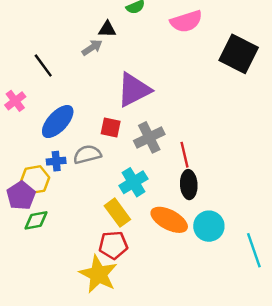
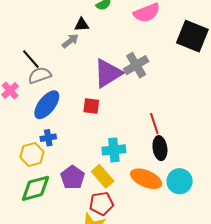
gray cross: (149, 137) -> (136, 65), moved
gray semicircle: (87, 154) -> (40, 75), moved
cyan cross: (133, 182) -> (114, 150), turned 30
purple pentagon: (21, 196) -> (73, 177), moved
green diamond: (36, 220) -> (35, 188), size x1.5

